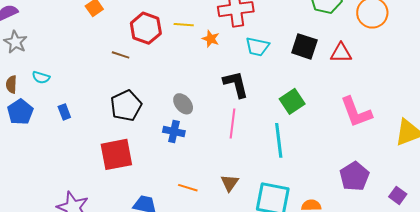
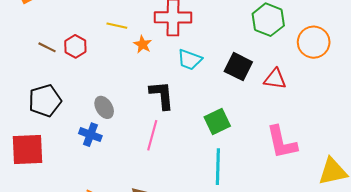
red hexagon: (146, 28) -> (75, 46), moved, size x0.7
cyan line: (279, 140) -> (218, 167), moved

